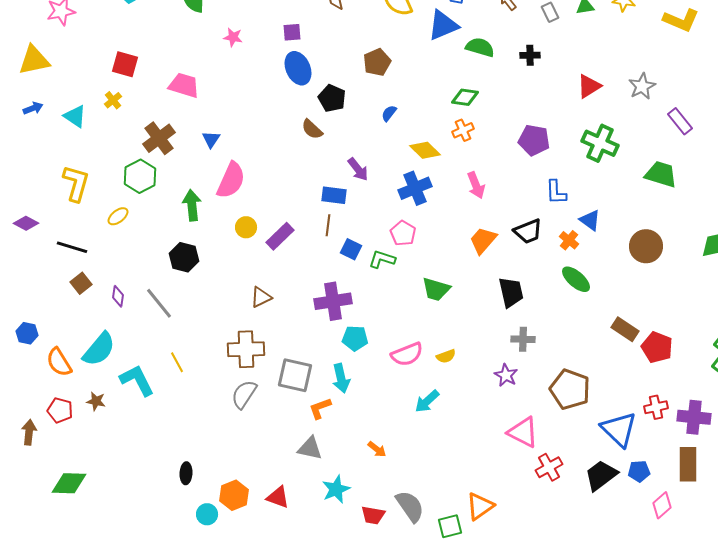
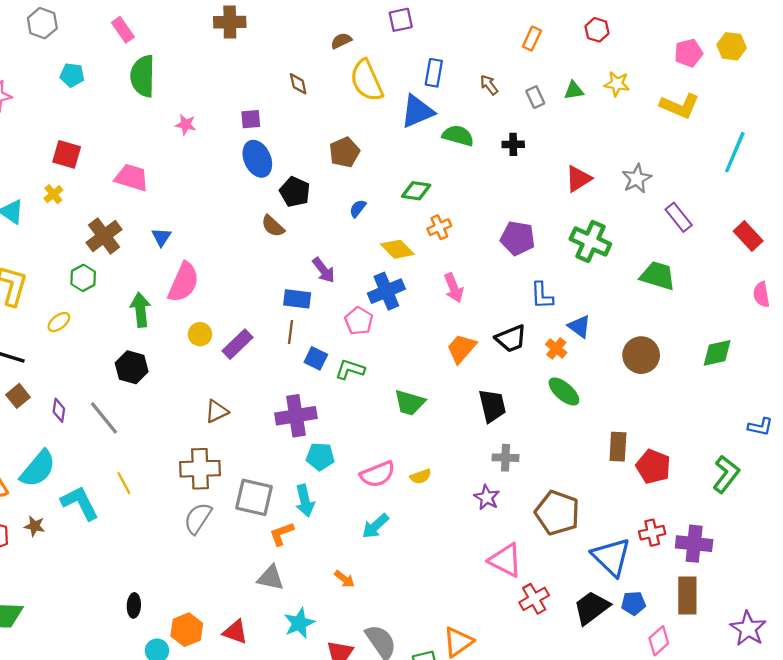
green diamond: (465, 97) -> (416, 191), moved
green hexagon: (140, 176) -> (83, 278), size x0.7
pink pentagon: (403, 233) -> (359, 321), moved
brown rectangle: (625, 329) -> (618, 447), turned 60
cyan arrow: (427, 401) -> (375, 526), moved

